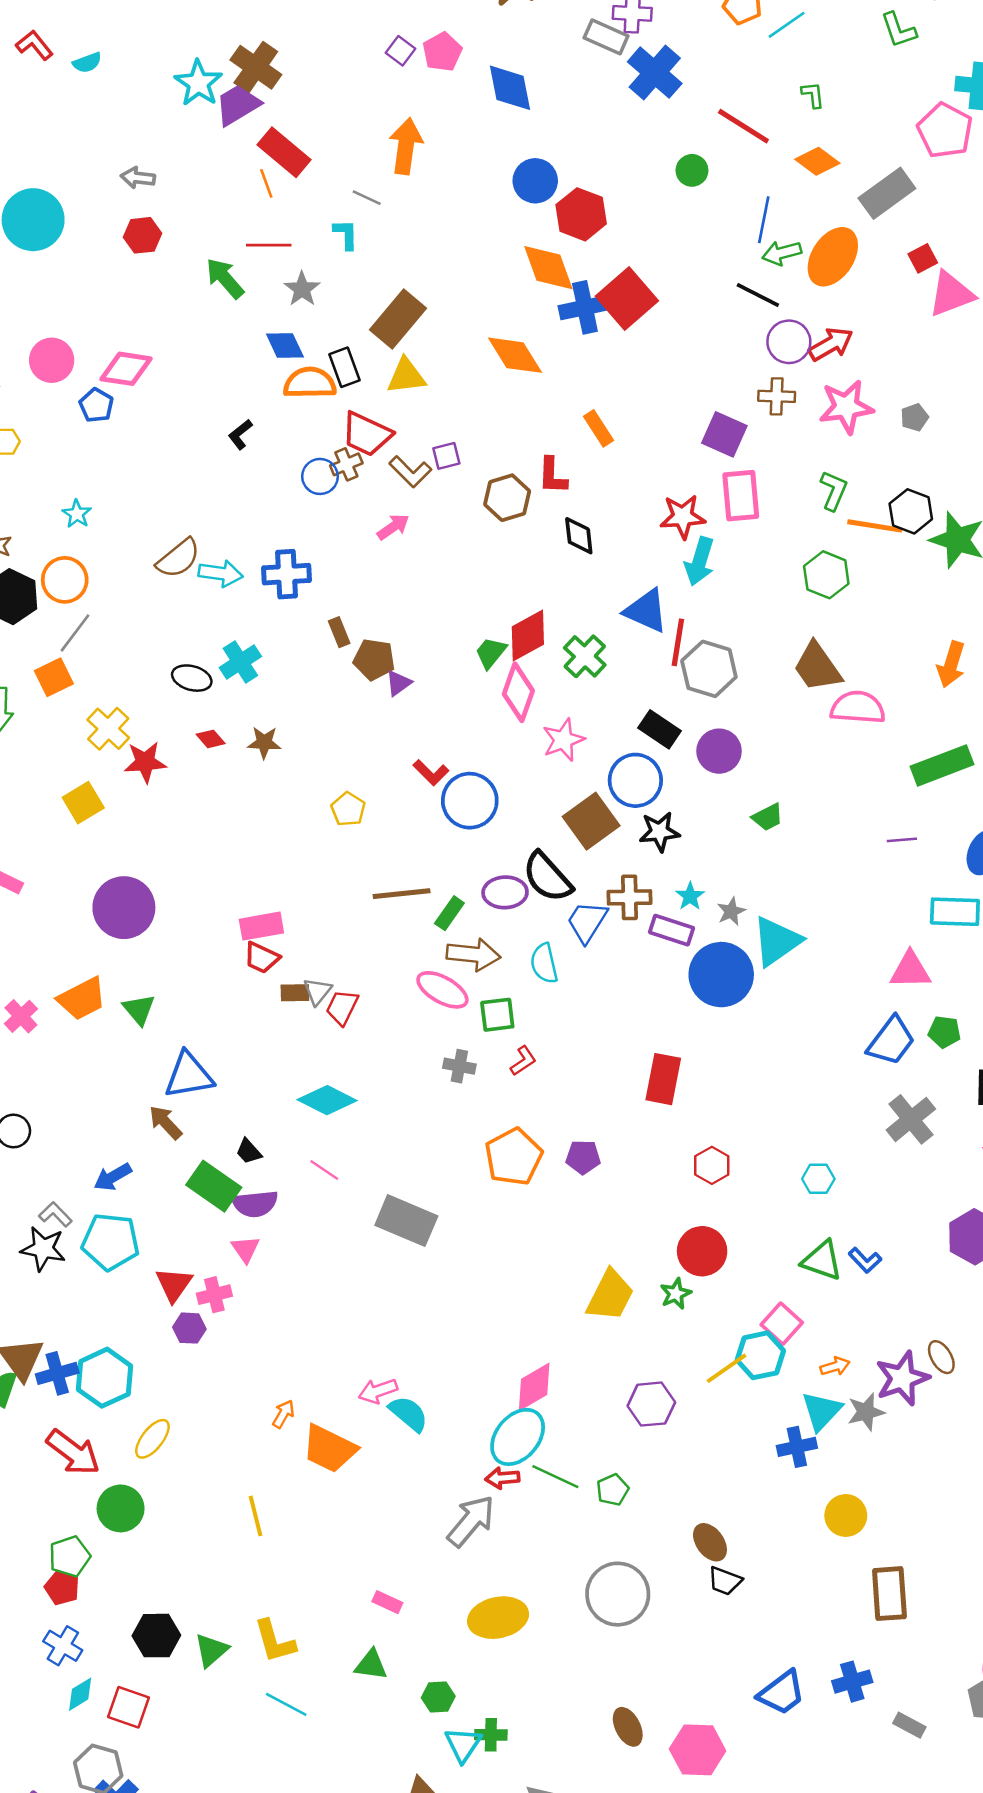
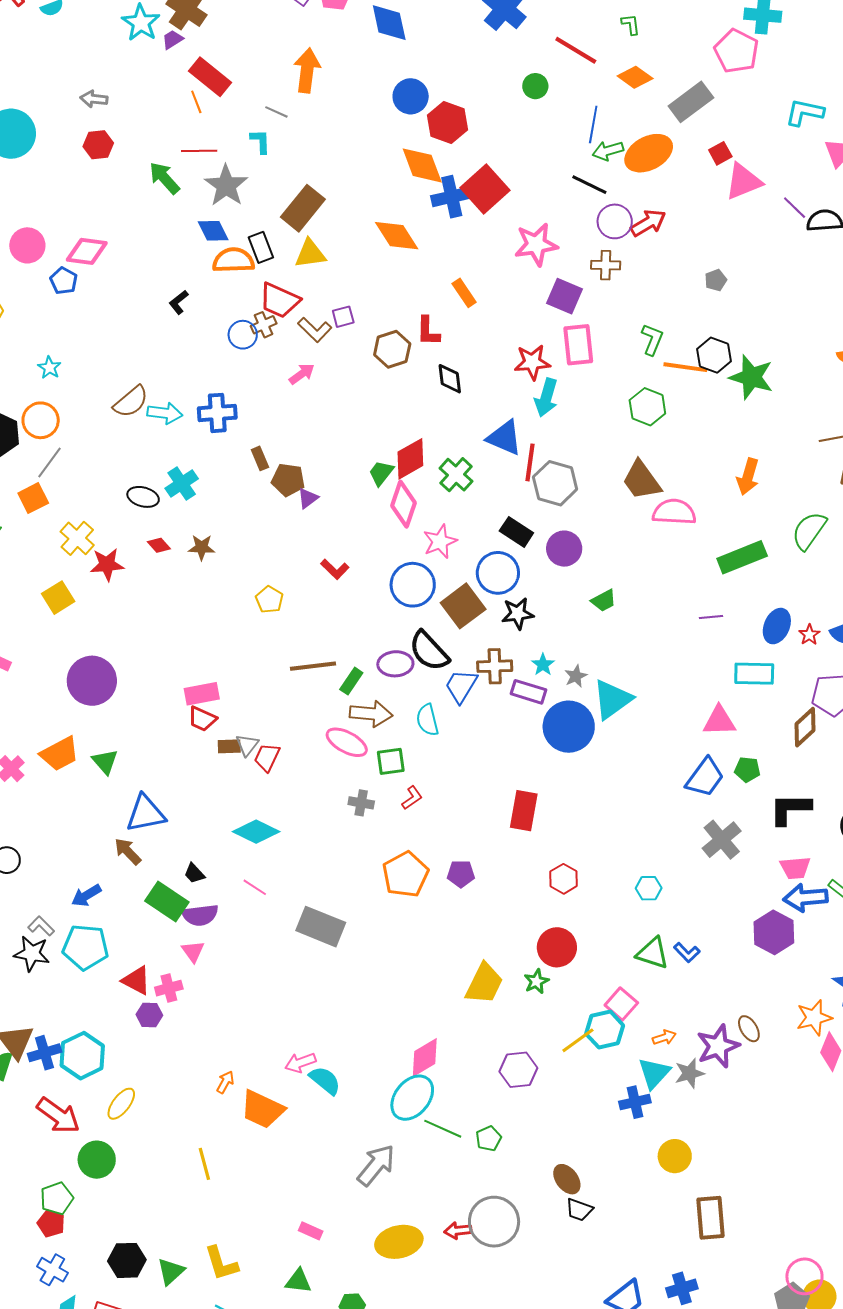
purple trapezoid: (238, 105) -> (172, 40), size x0.6
orange ellipse: (833, 257) -> (649, 153), turned 30
gray star: (302, 289) -> (226, 186), size x1.5
pink star: (846, 407) -> (536, 245), moved
blue circle: (470, 801) -> (413, 585), moved
red triangle: (174, 1284) -> (136, 980), turned -36
red arrow: (502, 1478) -> (458, 1231), moved

